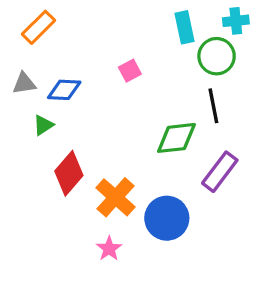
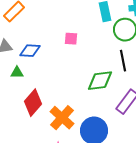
pink square: (130, 71) -> (71, 39), turned 32
green triangle: (43, 125) -> (17, 73), turned 32

